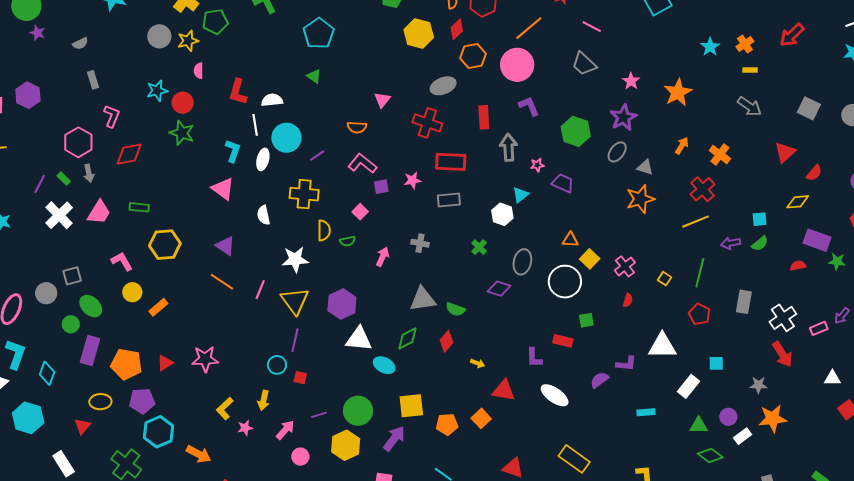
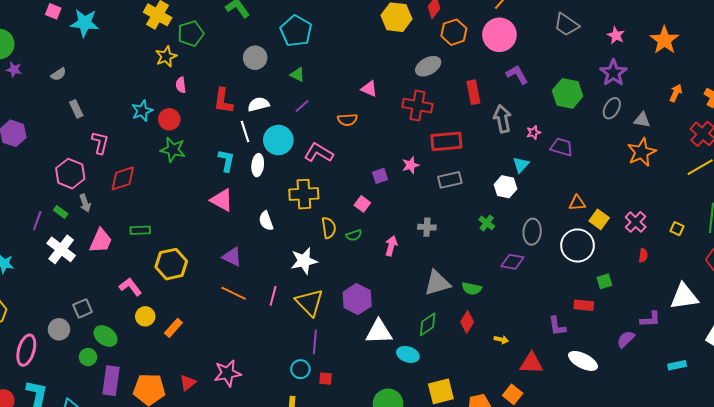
gray circle: (159, 36) -> (255, 58), moved
pink triangle: (382, 100) -> (369, 89), turned -36
purple line: (317, 156) -> (302, 106), moved
pink L-shape: (362, 164) -> (319, 153), moved

